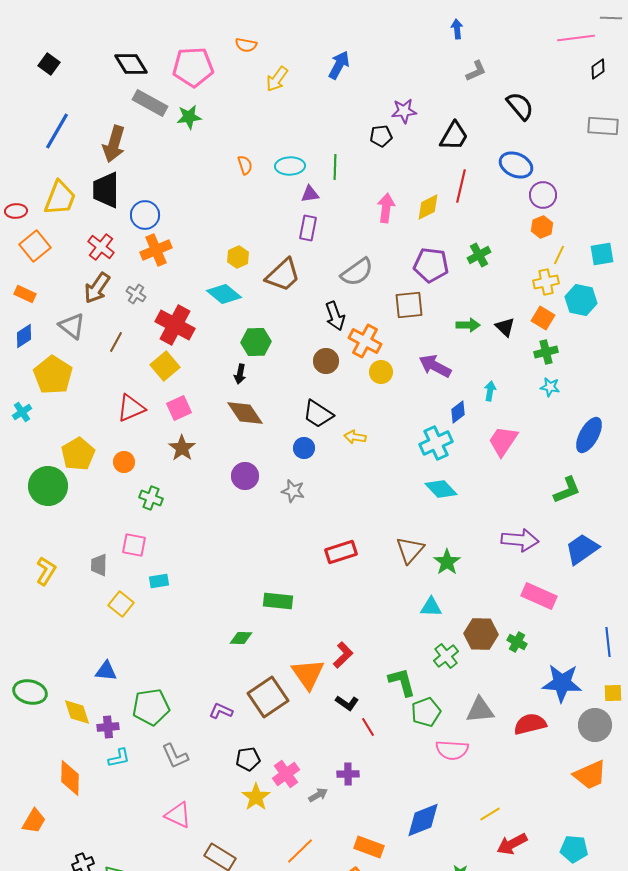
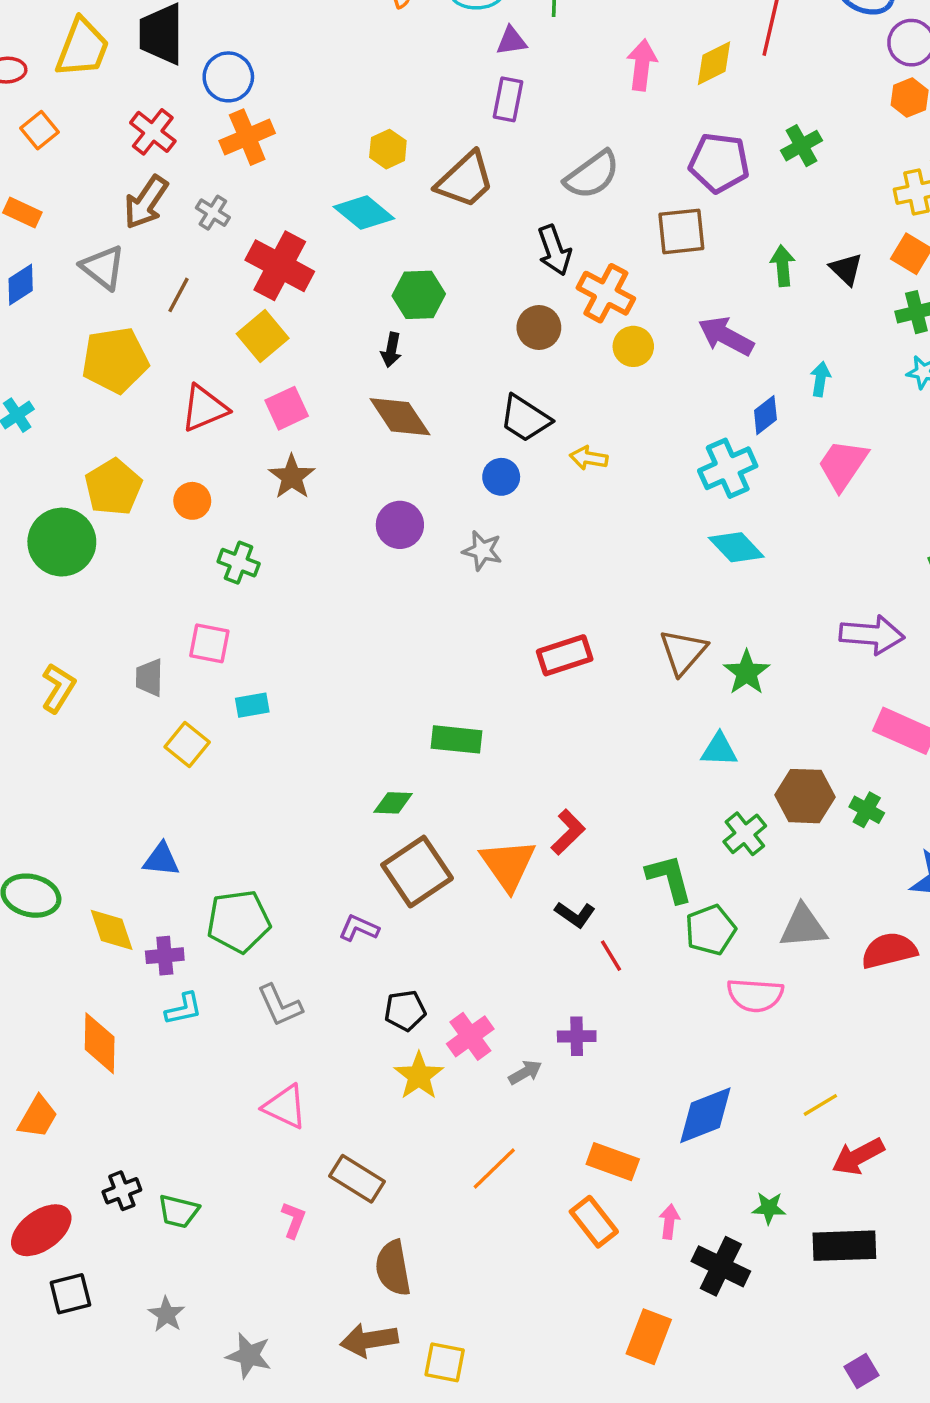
orange square: (35, 246) -> (40, 130), size x0.7
green arrow: (468, 325) -> (783, 266), turned -95
yellow pentagon: (53, 375) -> (115, 360), moved, turned 30
brown square: (268, 697) -> (417, 872), moved

